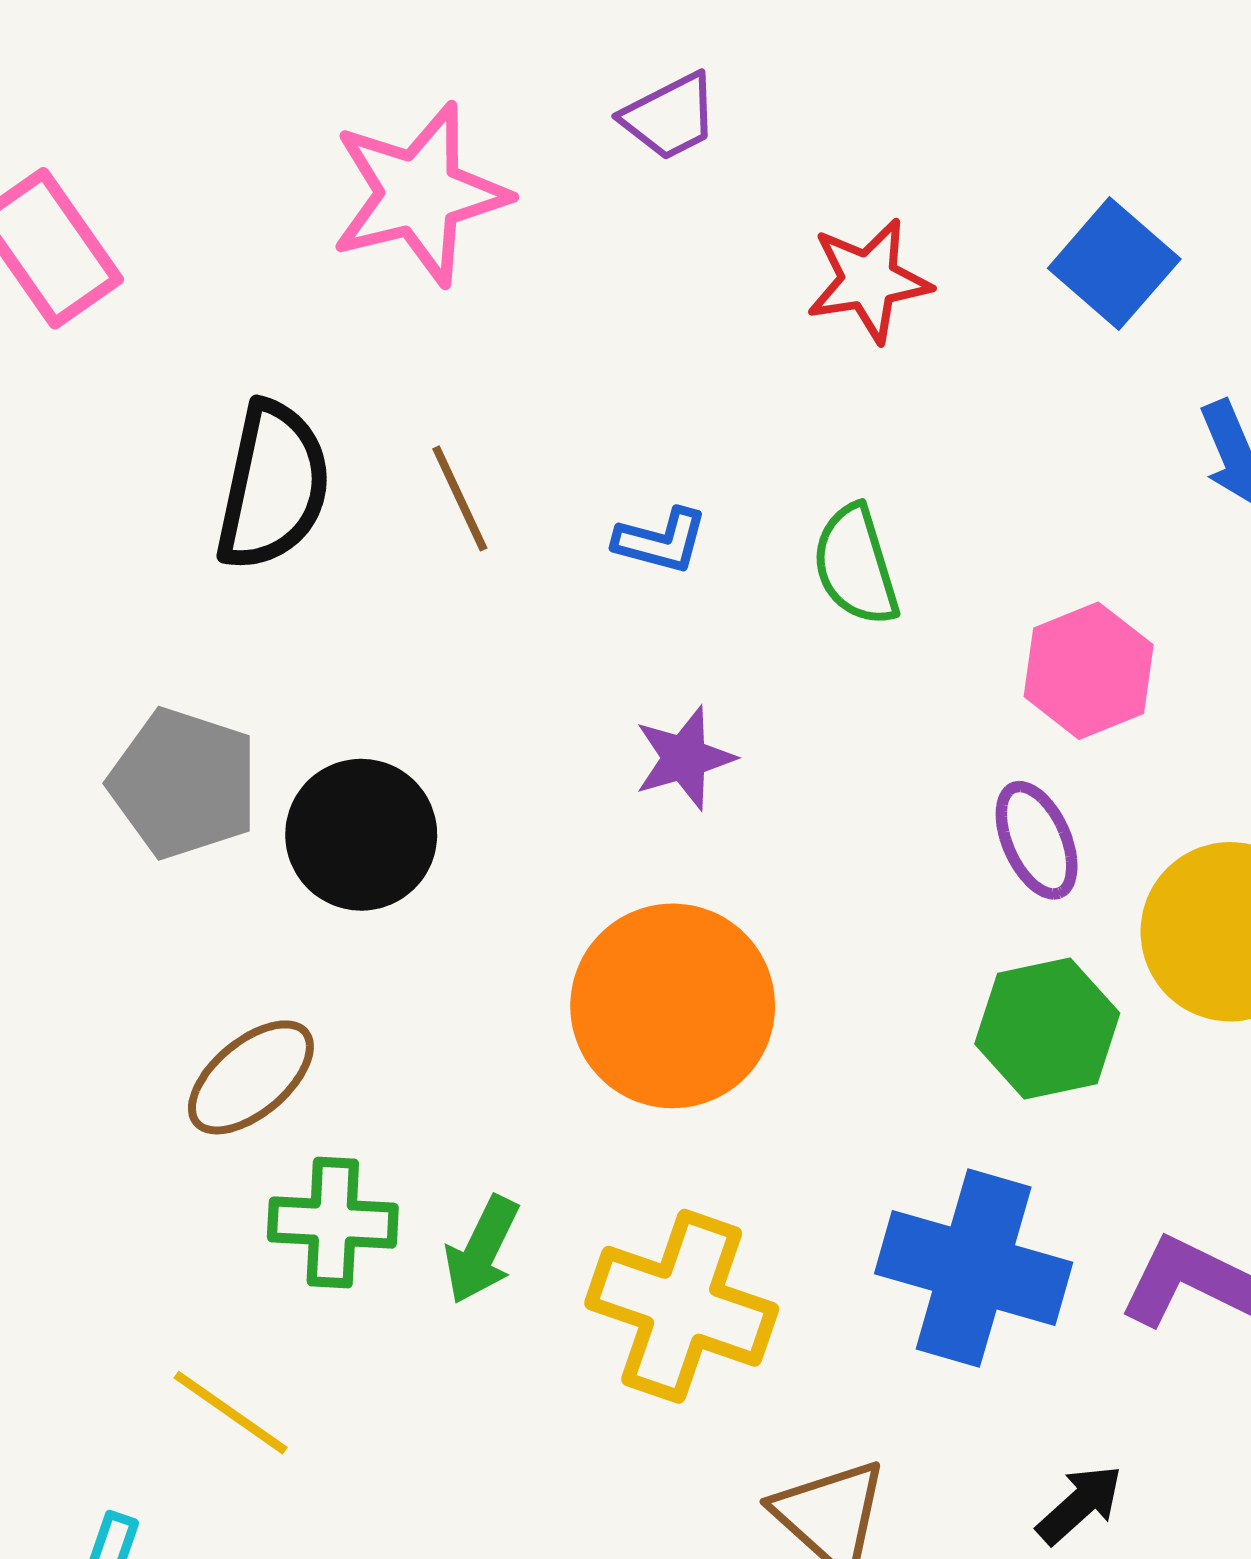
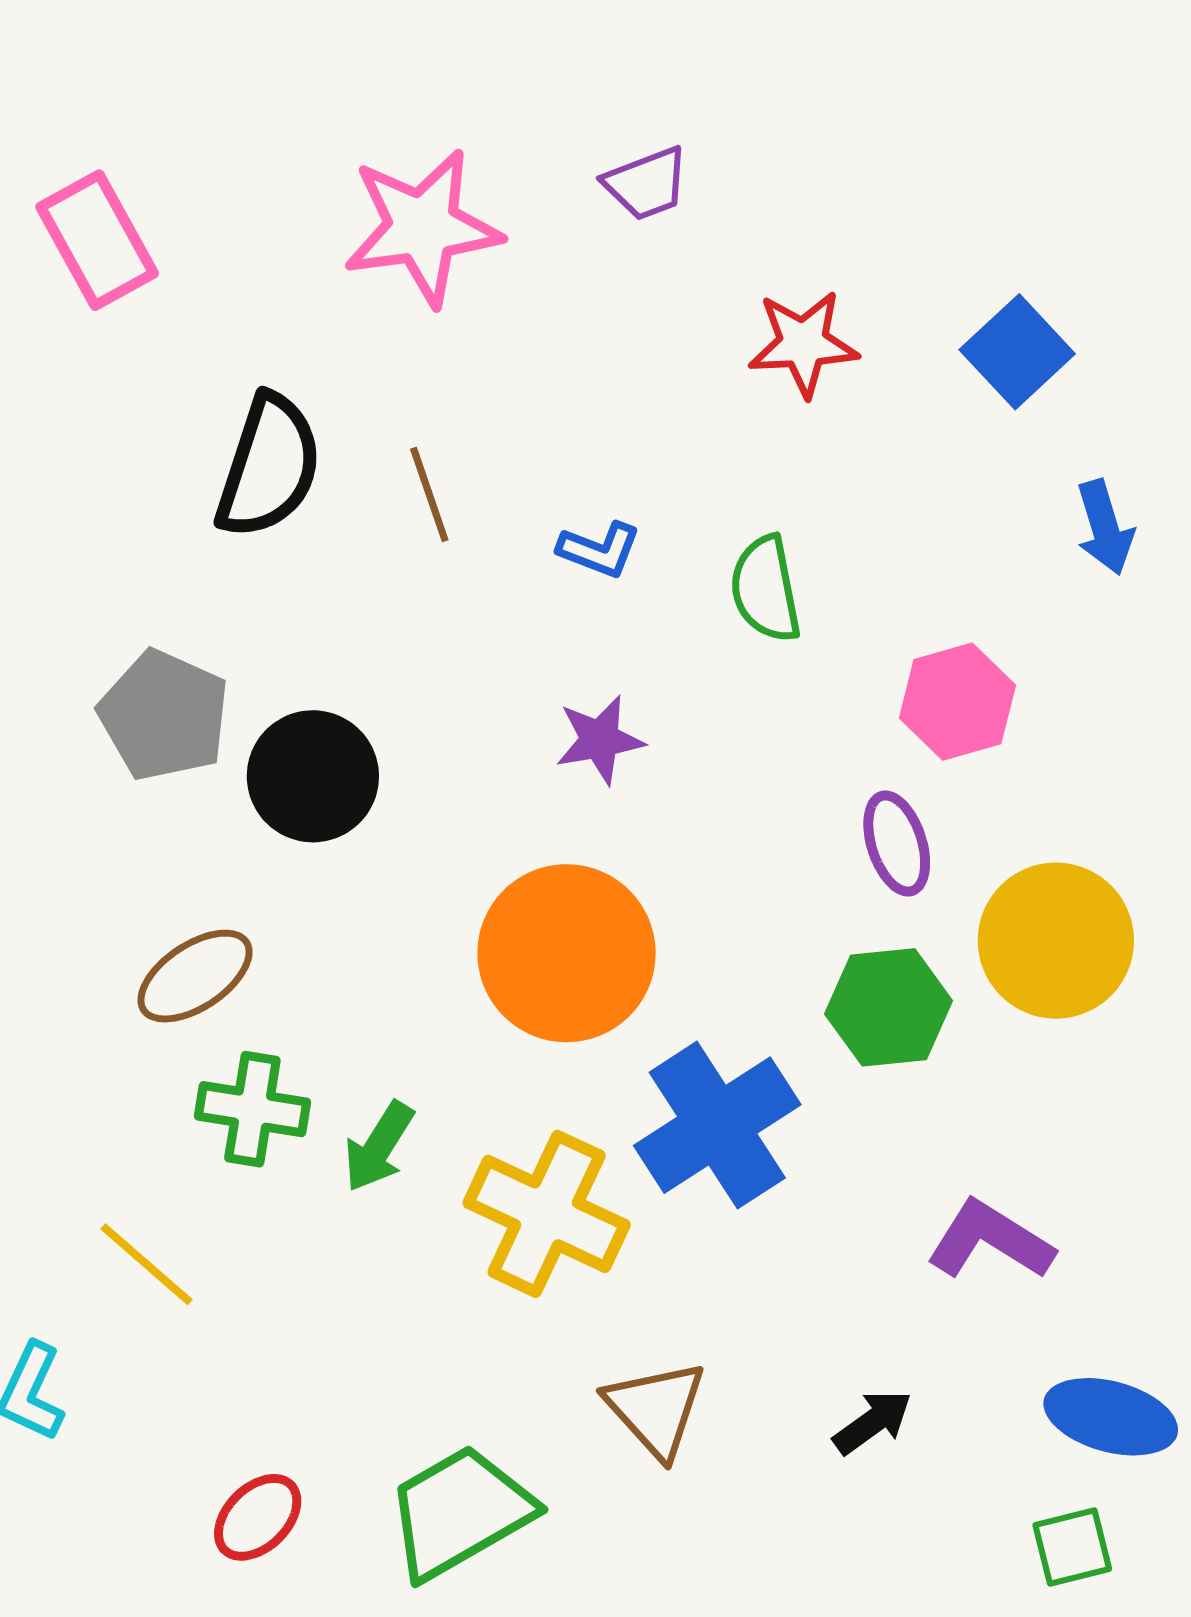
blue cross: (974, 1268) -> (717, 1125), moved, turned 35

